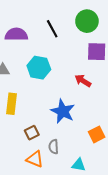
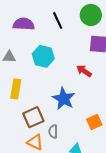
brown square: (32, 133) -> (33, 117), size x1.5

